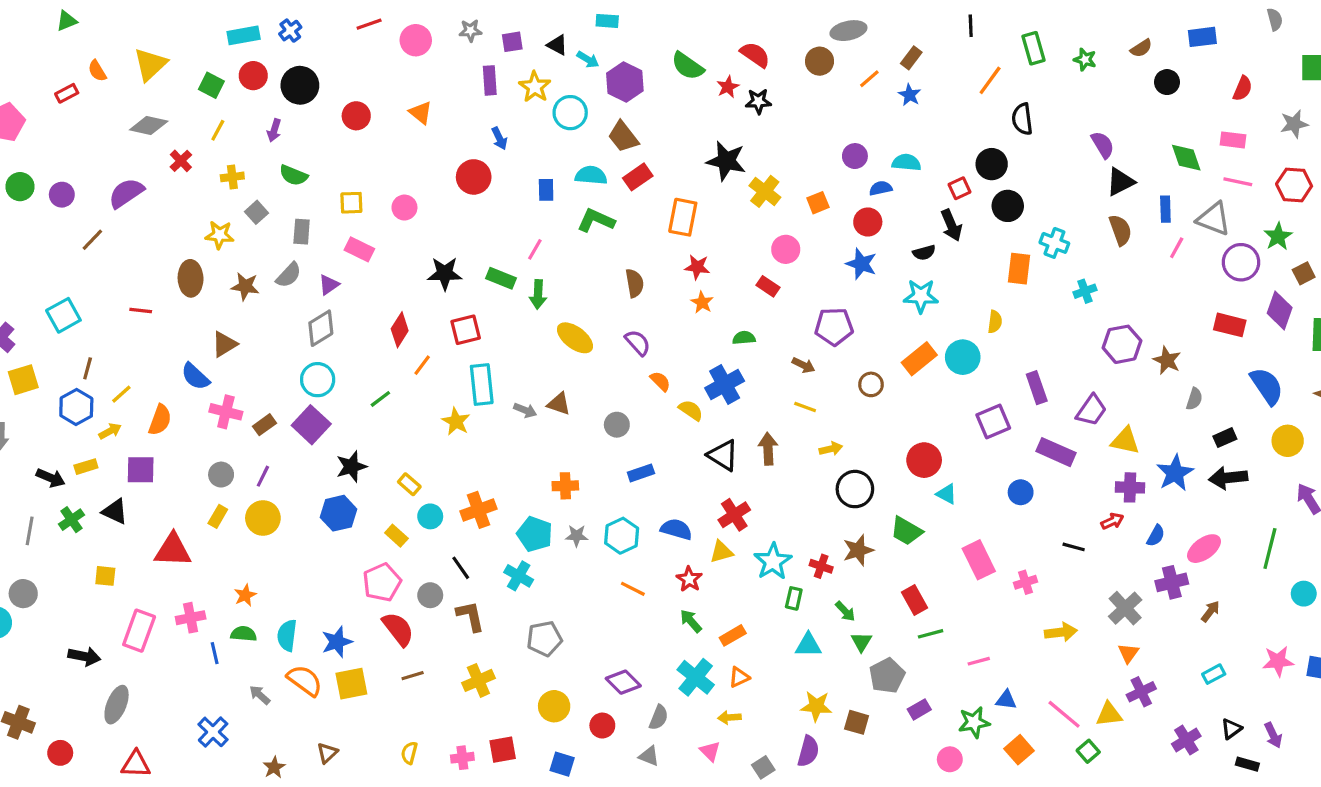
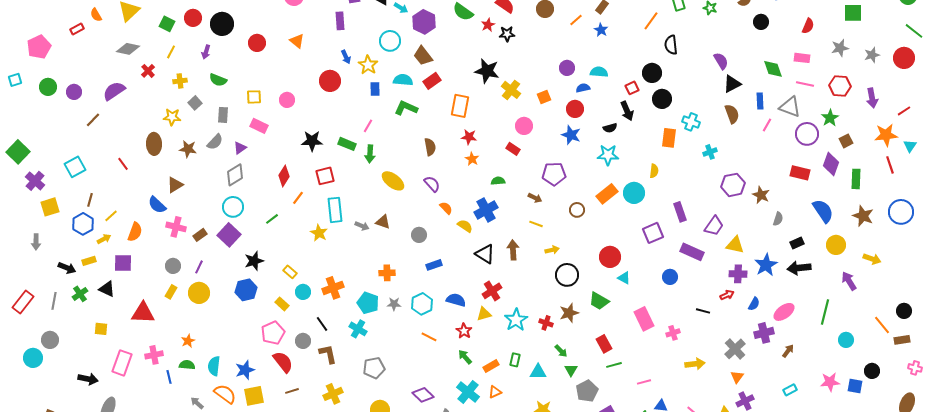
yellow star: (535, 87) -> (368, 65), moved
red line: (141, 310) -> (123, 164), turned 48
green rectangle: (794, 598) -> (515, 360), moved

